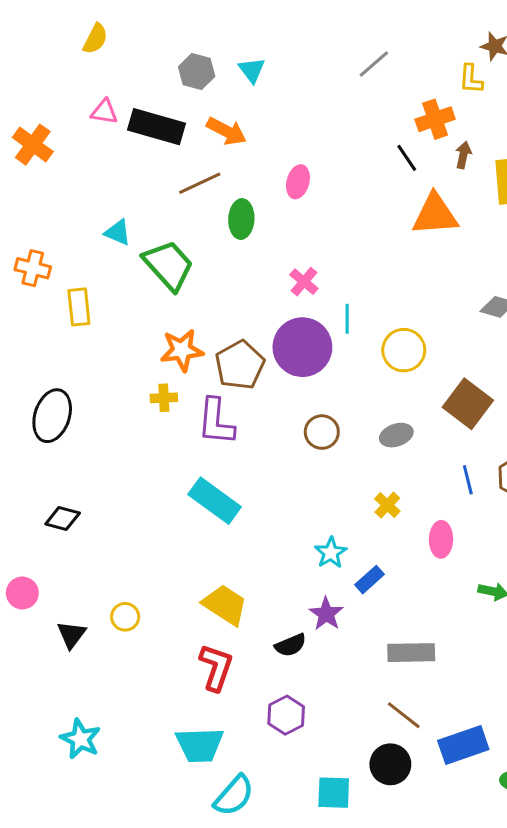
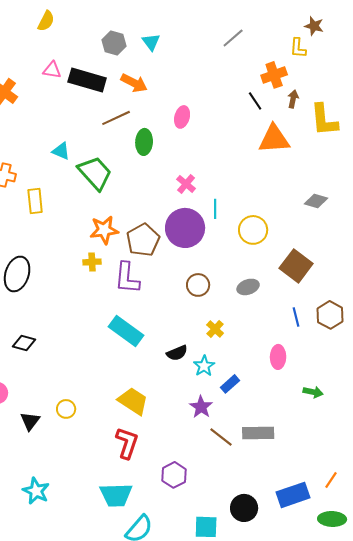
yellow cross: (387, 505) -> (215, 329), moved
black semicircle: (291, 645) -> (177, 353), moved
brown line: (404, 715) -> (221, 437), moved

